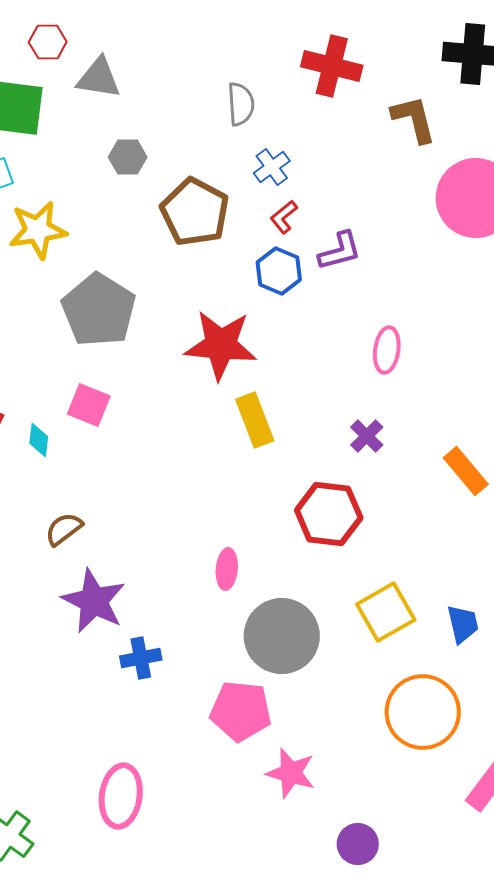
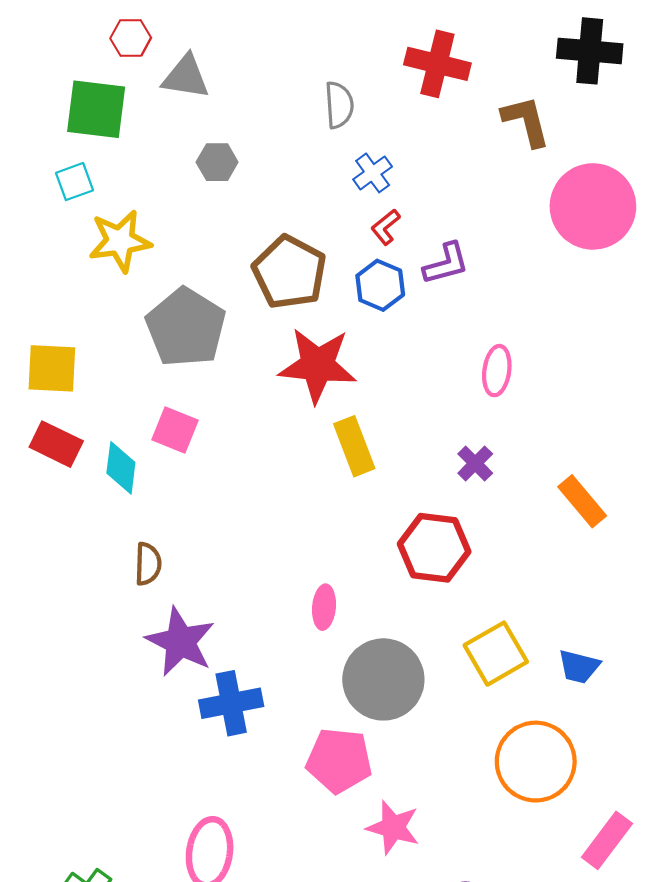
brown pentagon: (195, 212) -> (289, 272), moved
cyan diamond: (39, 440) -> (121, 468), size x1.4
brown semicircle: (64, 529) -> (148, 564), turned 129
blue trapezoid: (463, 624) -> (579, 667), turned 117
blue cross: (141, 658) -> (231, 703), size x1.4

